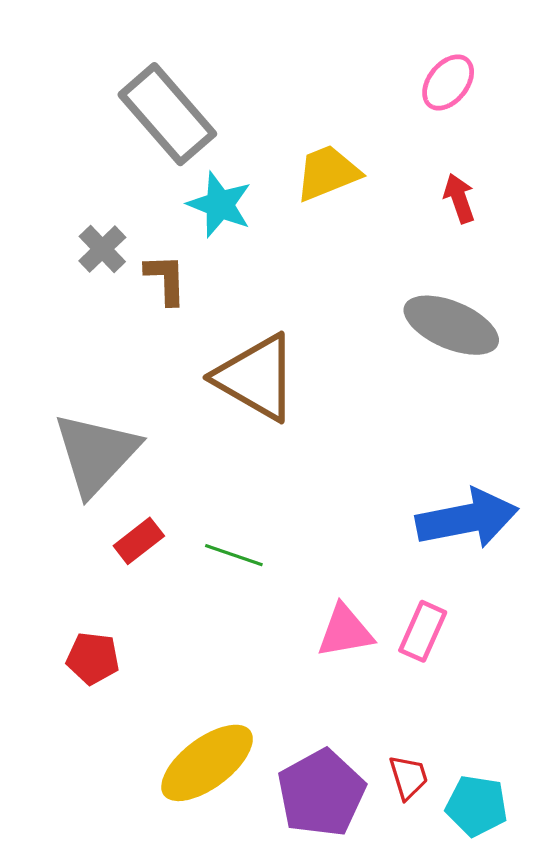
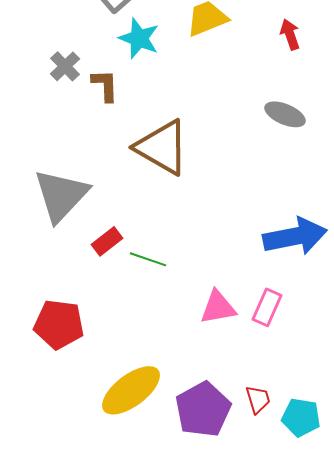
gray ellipse: (451, 325) -> (285, 114), size x0.7
red rectangle: (139, 541) -> (107, 241), moved
red pentagon: (93, 658) -> (59, 324), size x1.5

